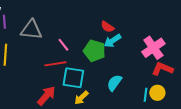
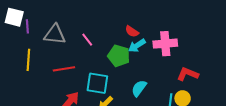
pink line: (63, 45) -> (87, 40), moved
pink cross: (153, 48) -> (165, 44), moved, turned 30
red line: (55, 64) -> (64, 69), moved

